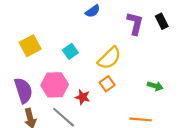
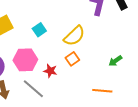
green arrow: (155, 86) -> (115, 61), turned 128

